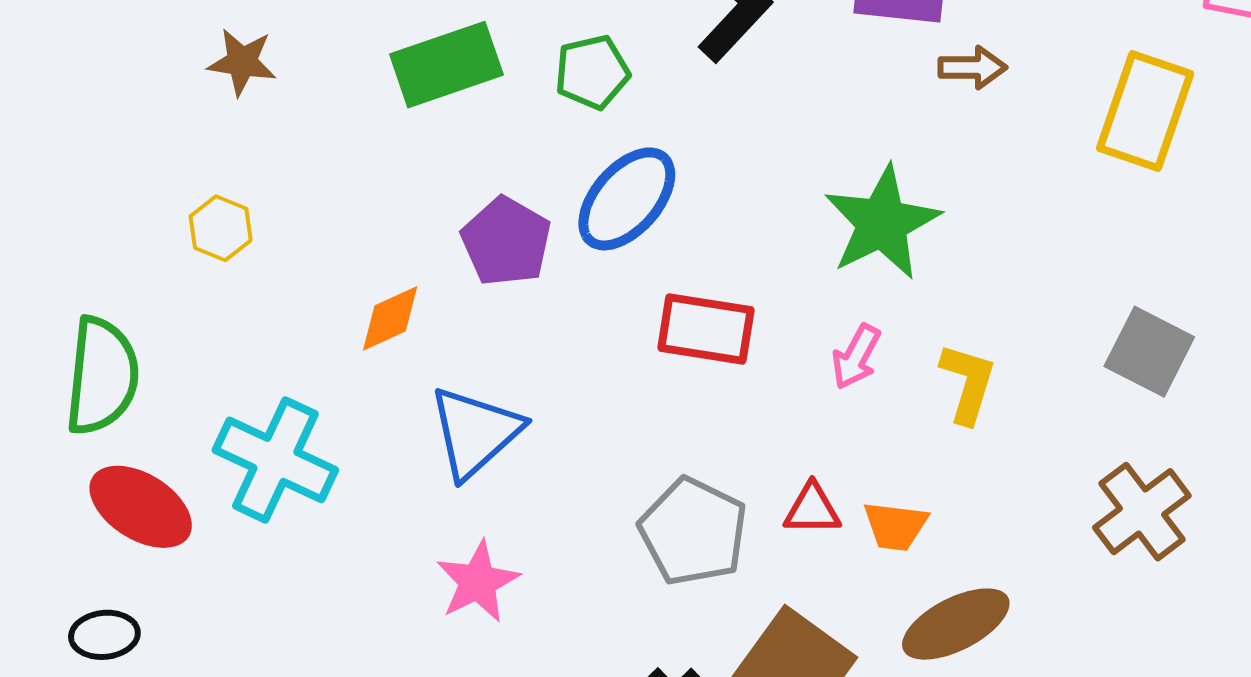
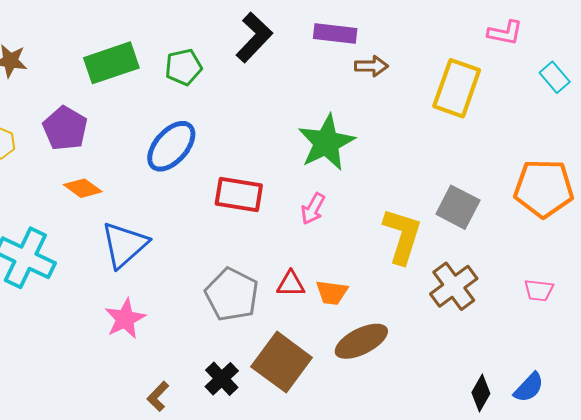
blue ellipse: (627, 199) -> (171, 146), moved
purple pentagon: (506, 241) -> (65, 128), moved
orange diamond: (390, 318) -> (83, 188), turned 60
yellow L-shape: (968, 383) -> (402, 236), moved, size x1.4

